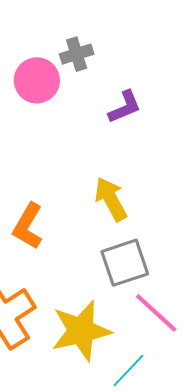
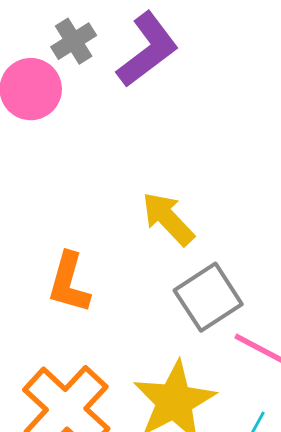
purple L-shape: (125, 107) -> (148, 50), moved, size x1.5

